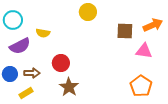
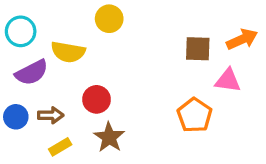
yellow circle: (88, 12) -> (109, 19), moved
yellow semicircle: (43, 33) -> (68, 52), size x1.5
orange pentagon: (141, 86) -> (195, 115), moved
yellow rectangle: (26, 93) -> (60, 147), moved

